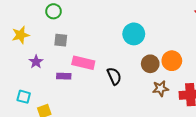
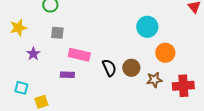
cyan circle: (134, 34) -> (147, 27), moved
brown circle: (150, 64) -> (131, 68), moved
purple rectangle: (64, 76) -> (67, 75), moved

